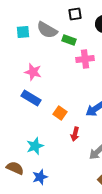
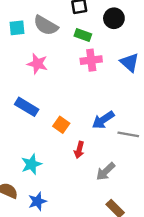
green rectangle: (69, 40) -> (83, 35), moved
pink star: (33, 72) -> (37, 64), moved

